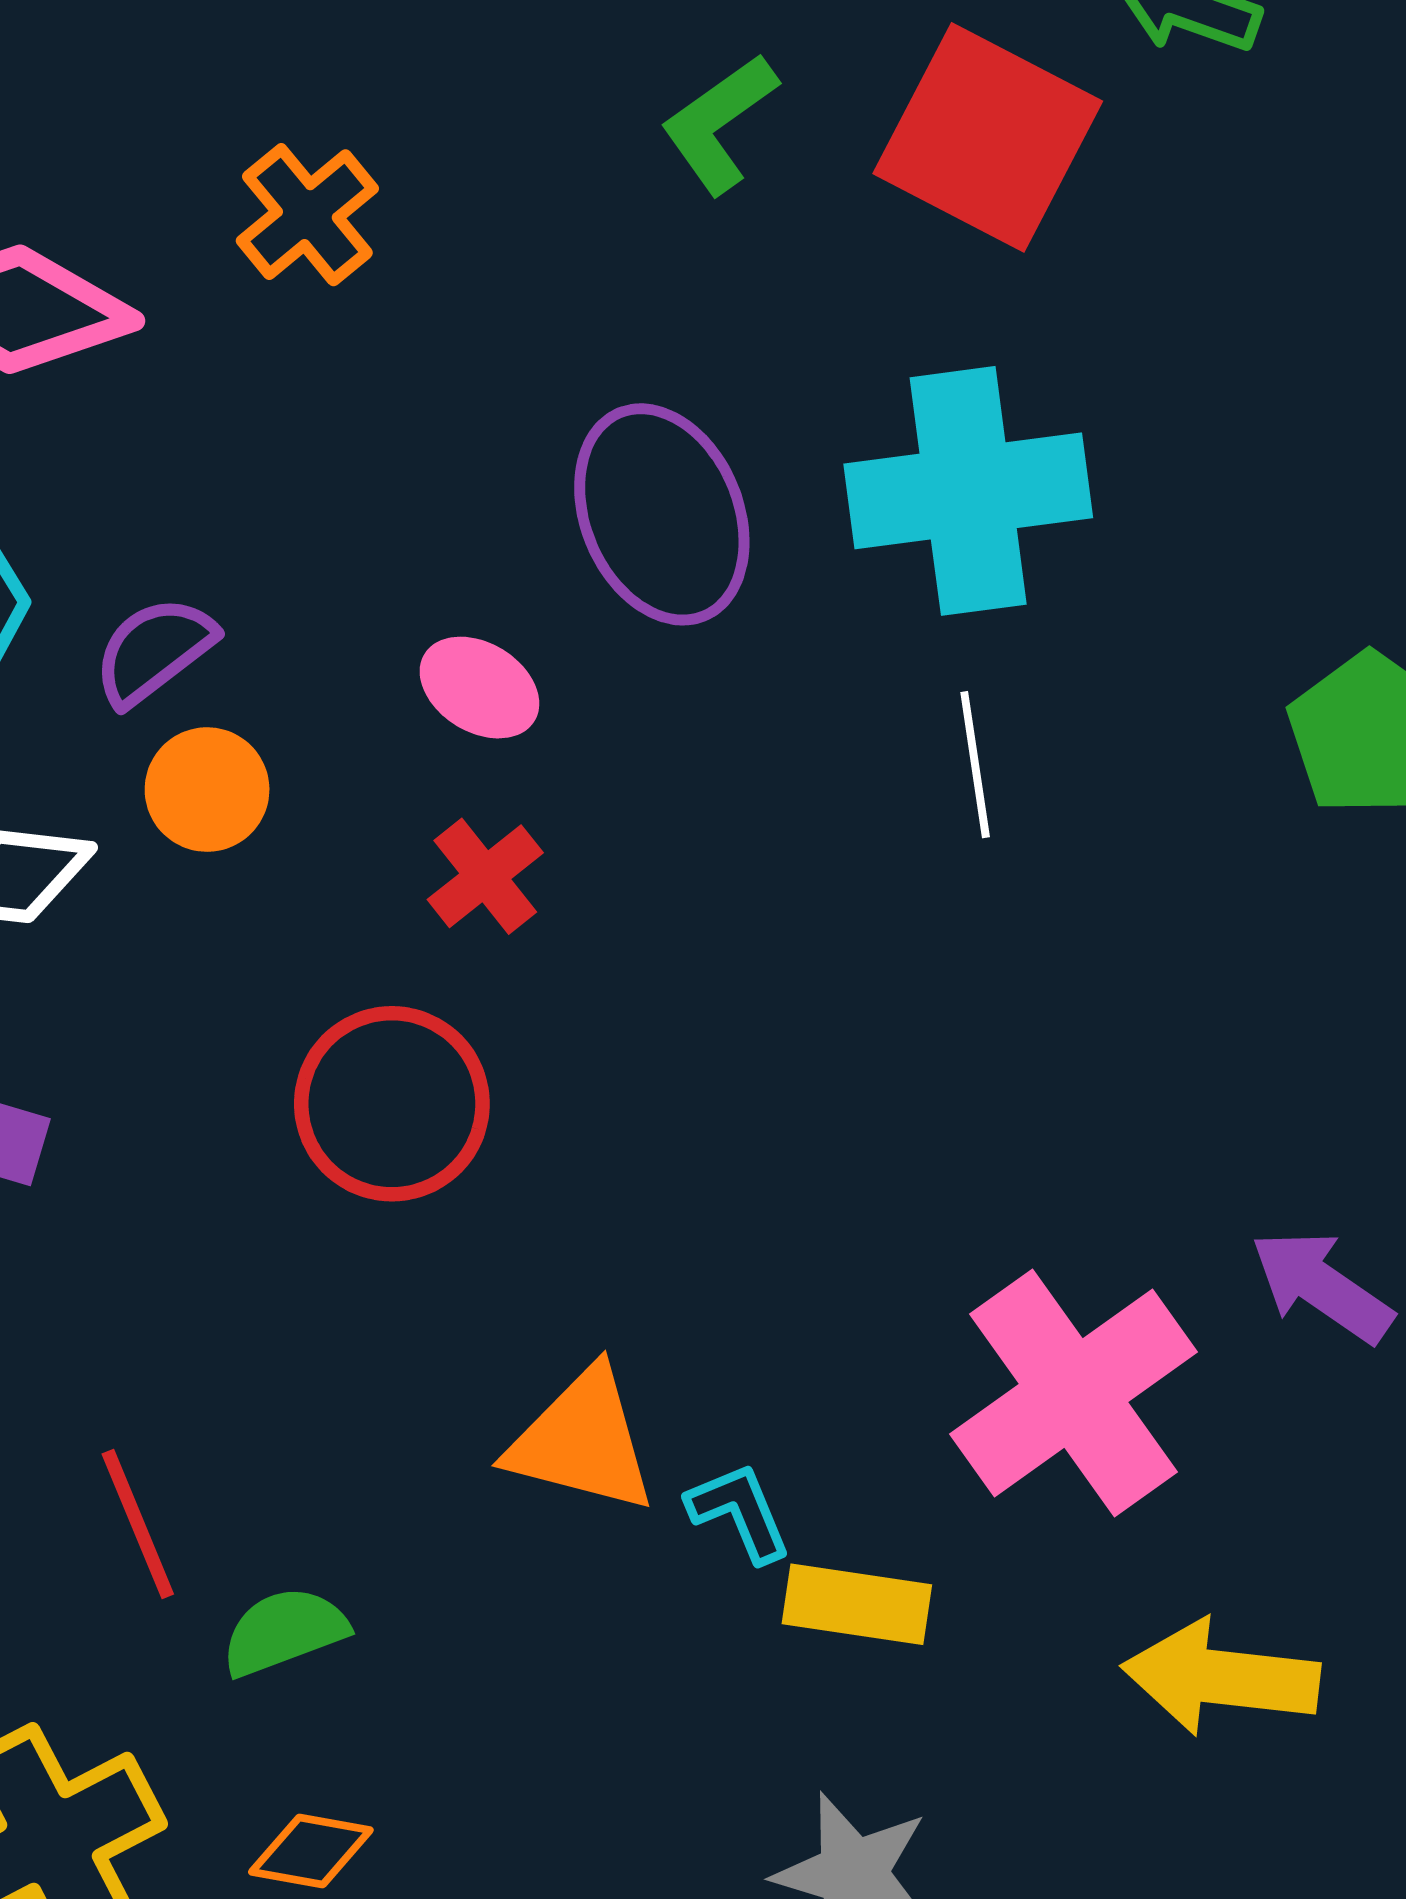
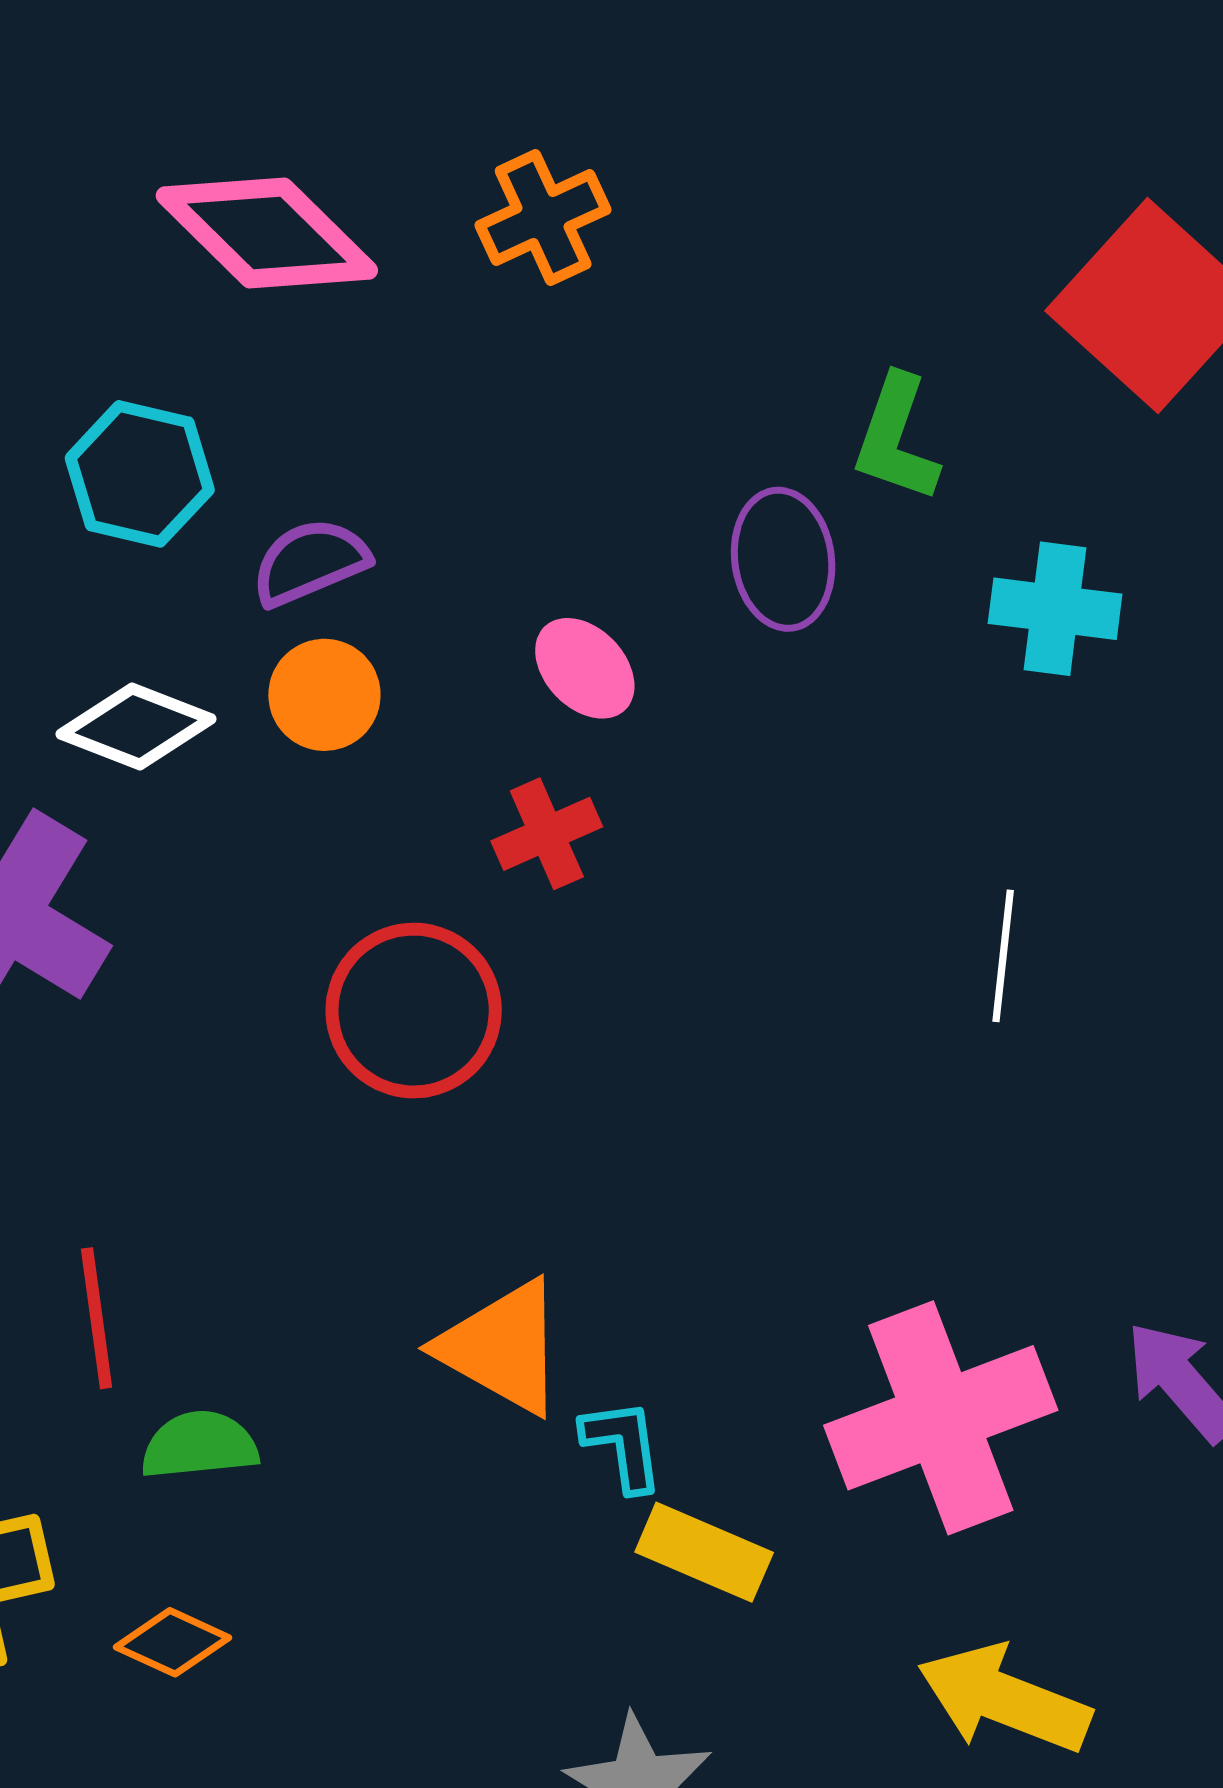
green L-shape: (719, 123) -> (896, 438), moved, turned -50
cyan cross: (968, 491) -> (1055, 609), size x0.6
purple ellipse: (662, 514) -> (783, 559), size x0.7
white line: (975, 765) -> (1003, 956), moved

